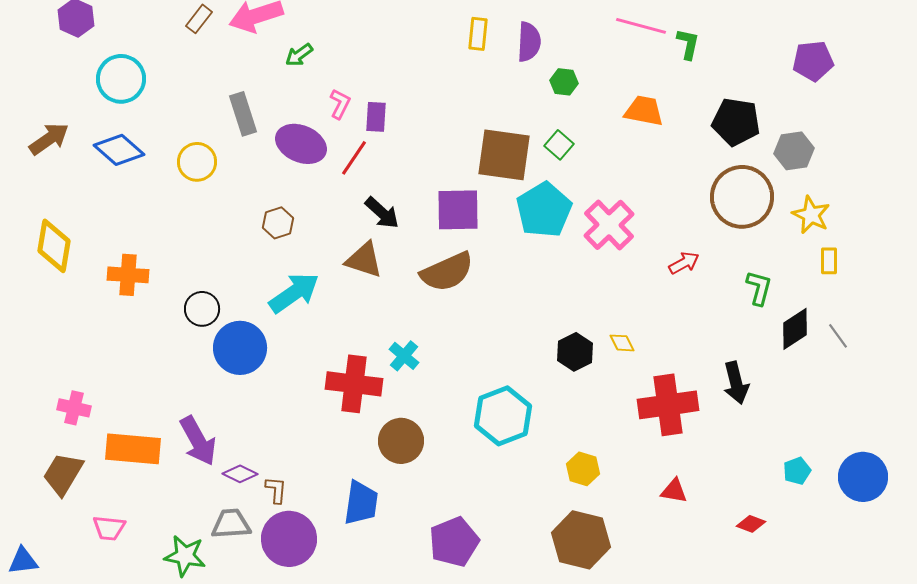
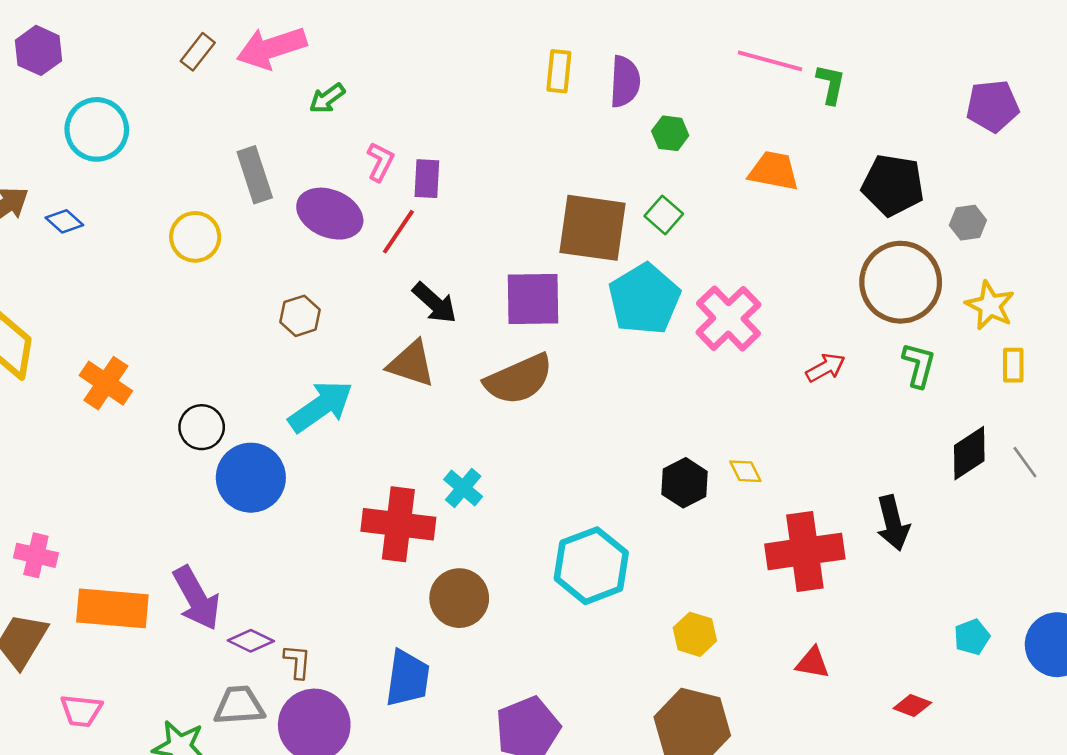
blue diamond: (119, 150) -> (64, 221), moved, size x0.6
gray hexagon: (794, 151) -> (968, 223), size x0.7
orange cross: (128, 275) -> (106, 383), turned 30
green L-shape: (759, 288) -> (919, 365), moved

